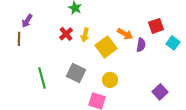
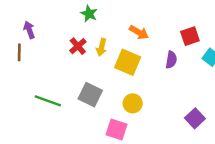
purple arrow: (27, 21) -> (29, 30), turned 128
orange arrow: (125, 34) -> (139, 32), moved
yellow square: (106, 47) -> (128, 62), turned -30
green line: (42, 78) -> (48, 101), turned -55

